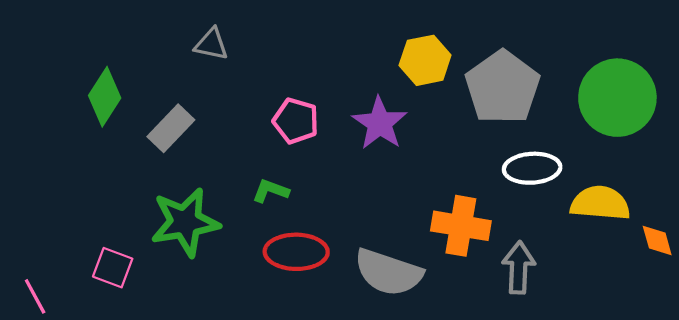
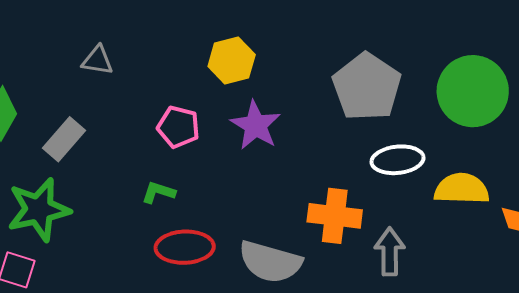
yellow hexagon: (425, 60) -> (232, 61), moved
green star: (185, 222) -> (39, 210), moved

